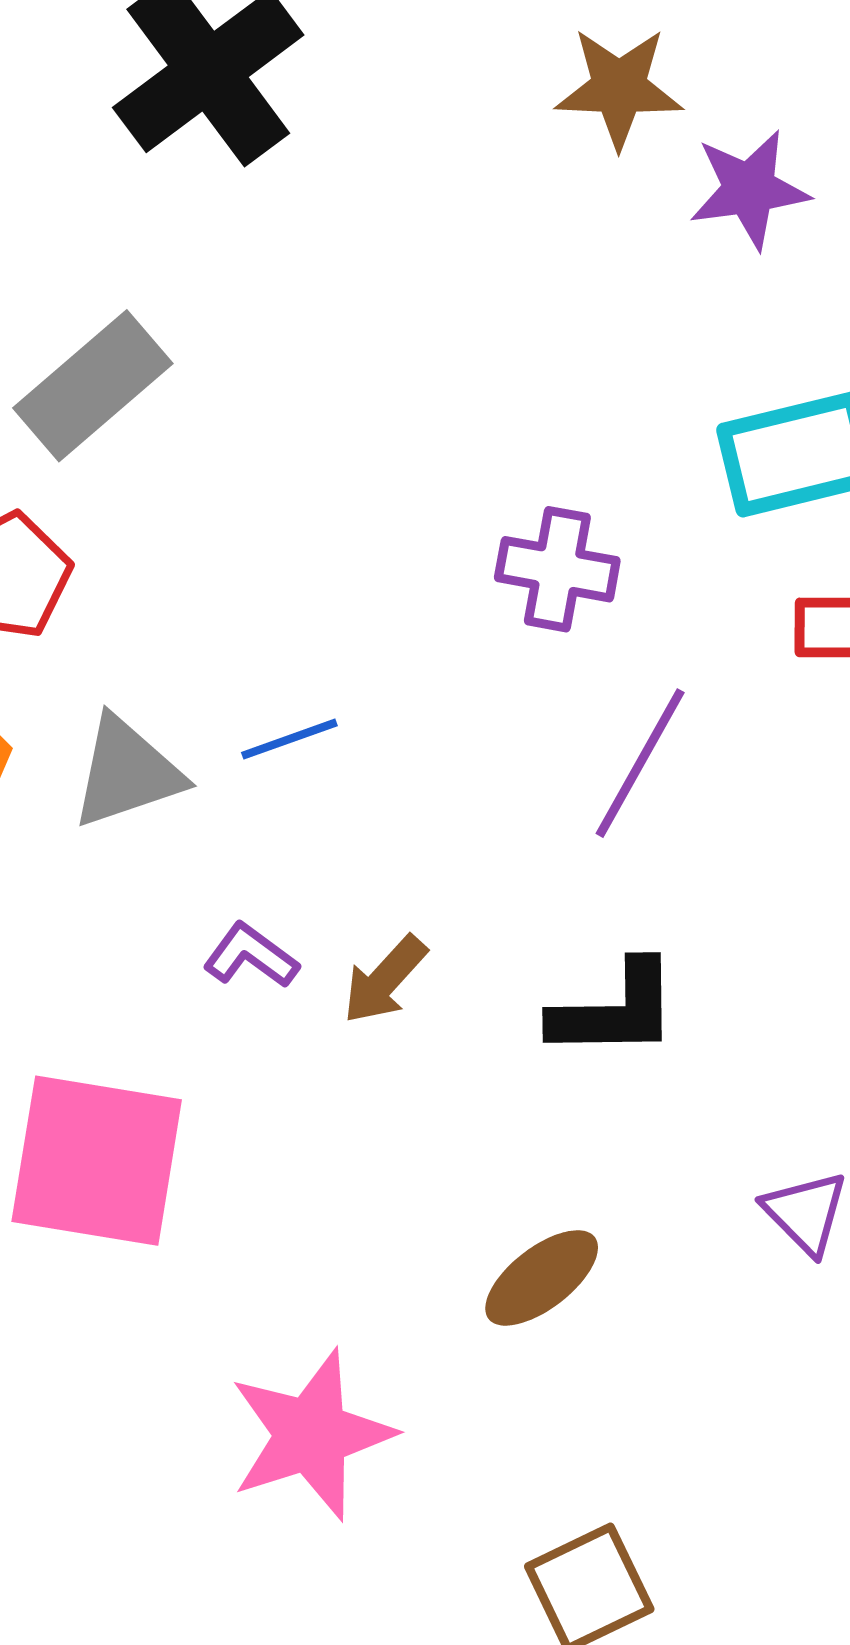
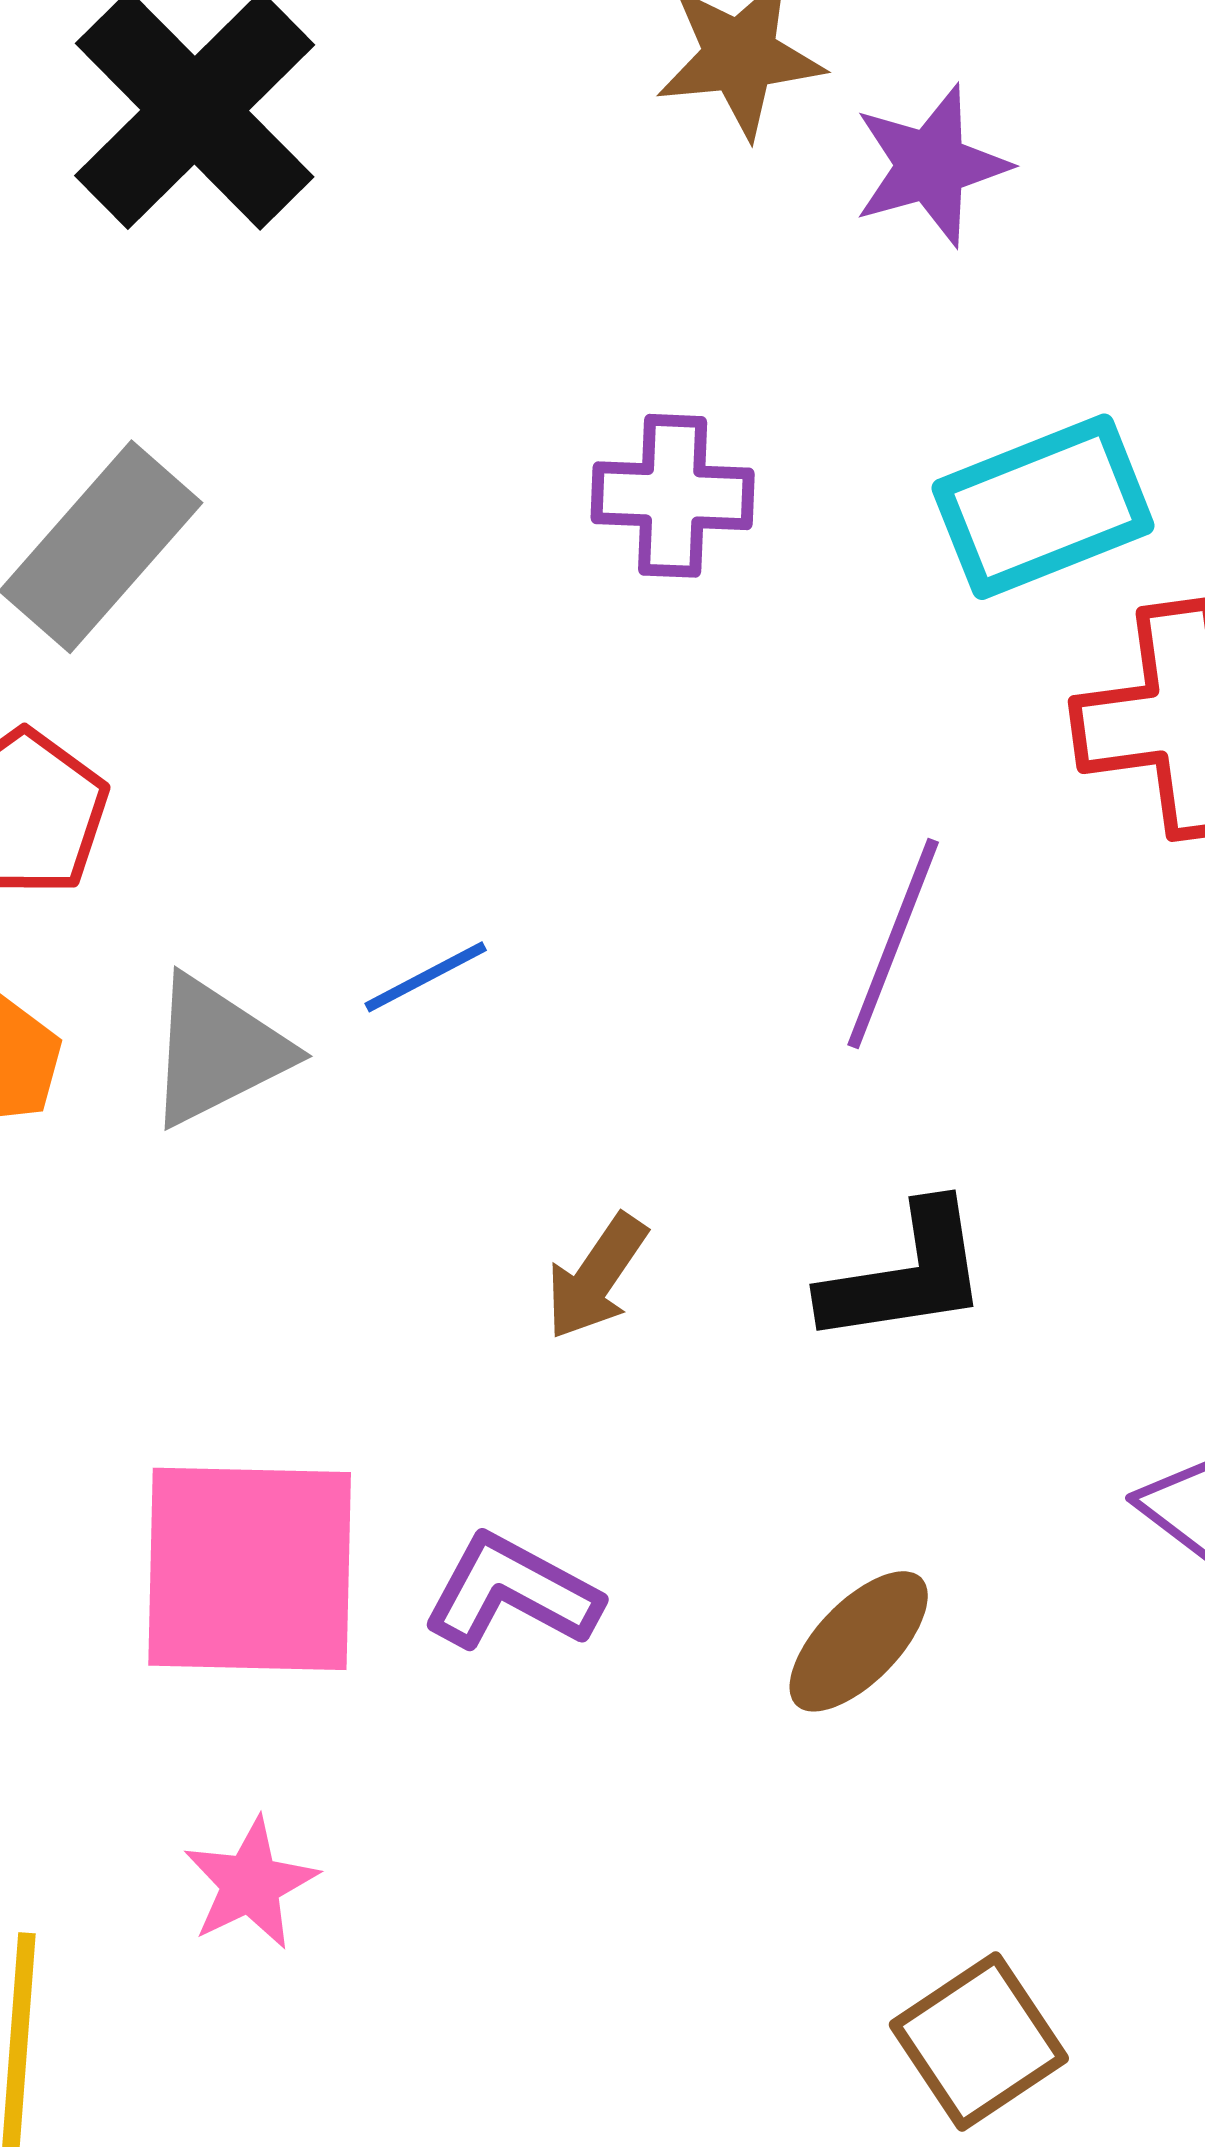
purple cross: (557, 569) -> (673, 496), moved
purple L-shape: (251, 956) -> (512, 1592), moved, size x1.4
pink star: (311, 1435) -> (250, 1884), moved, size x0.6

